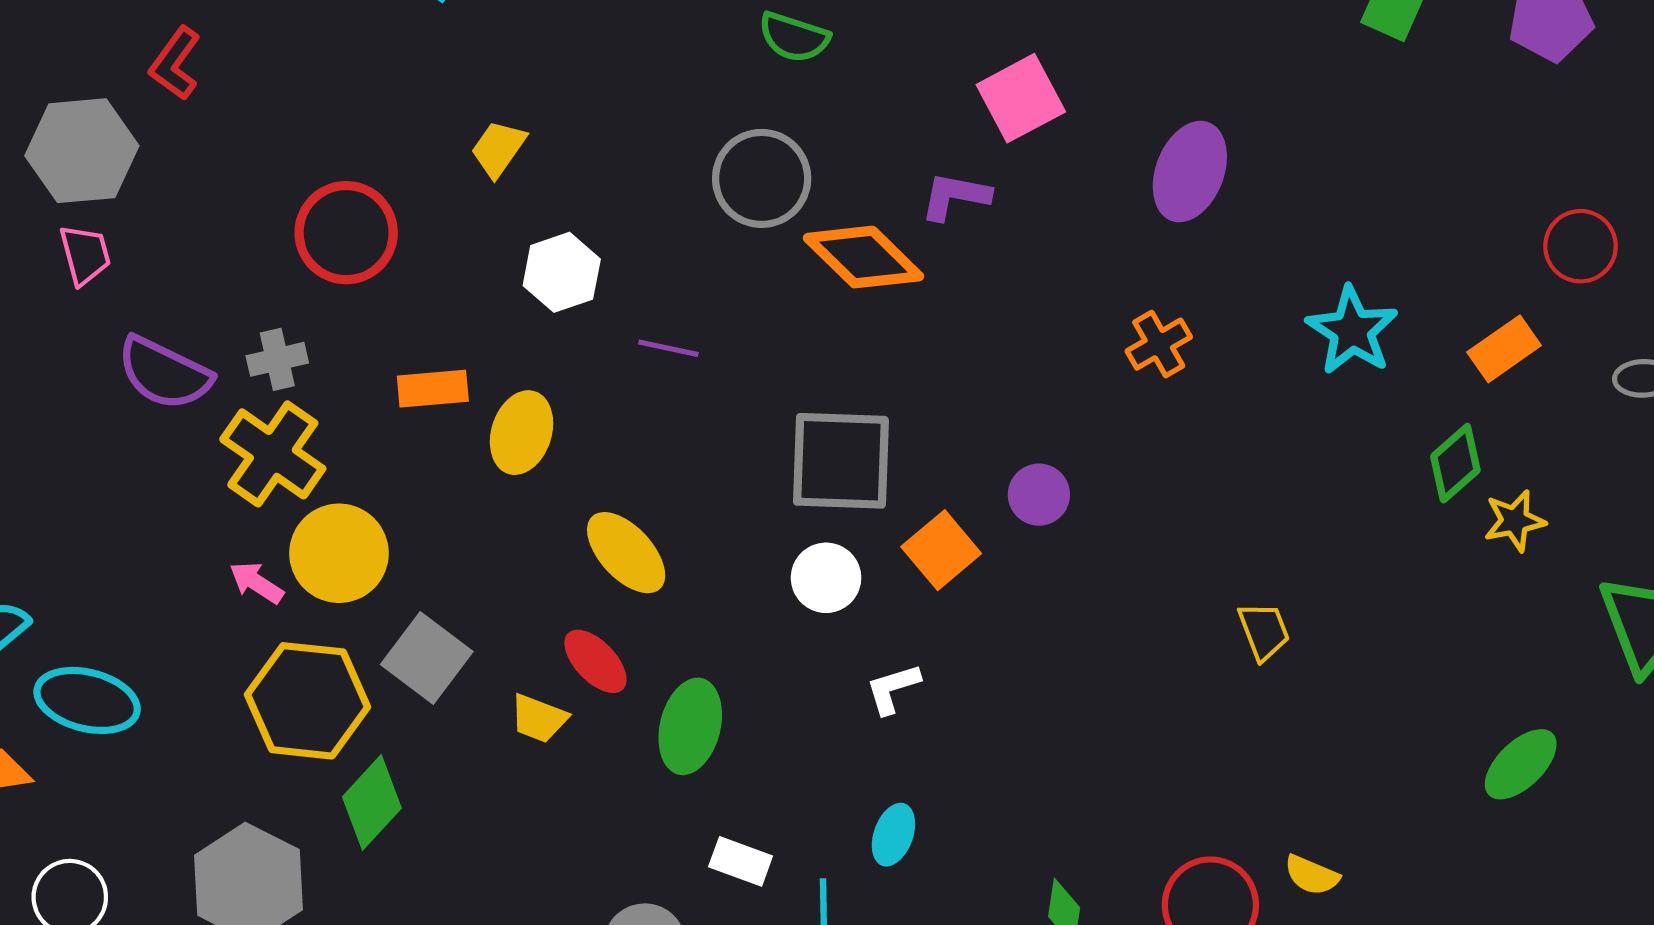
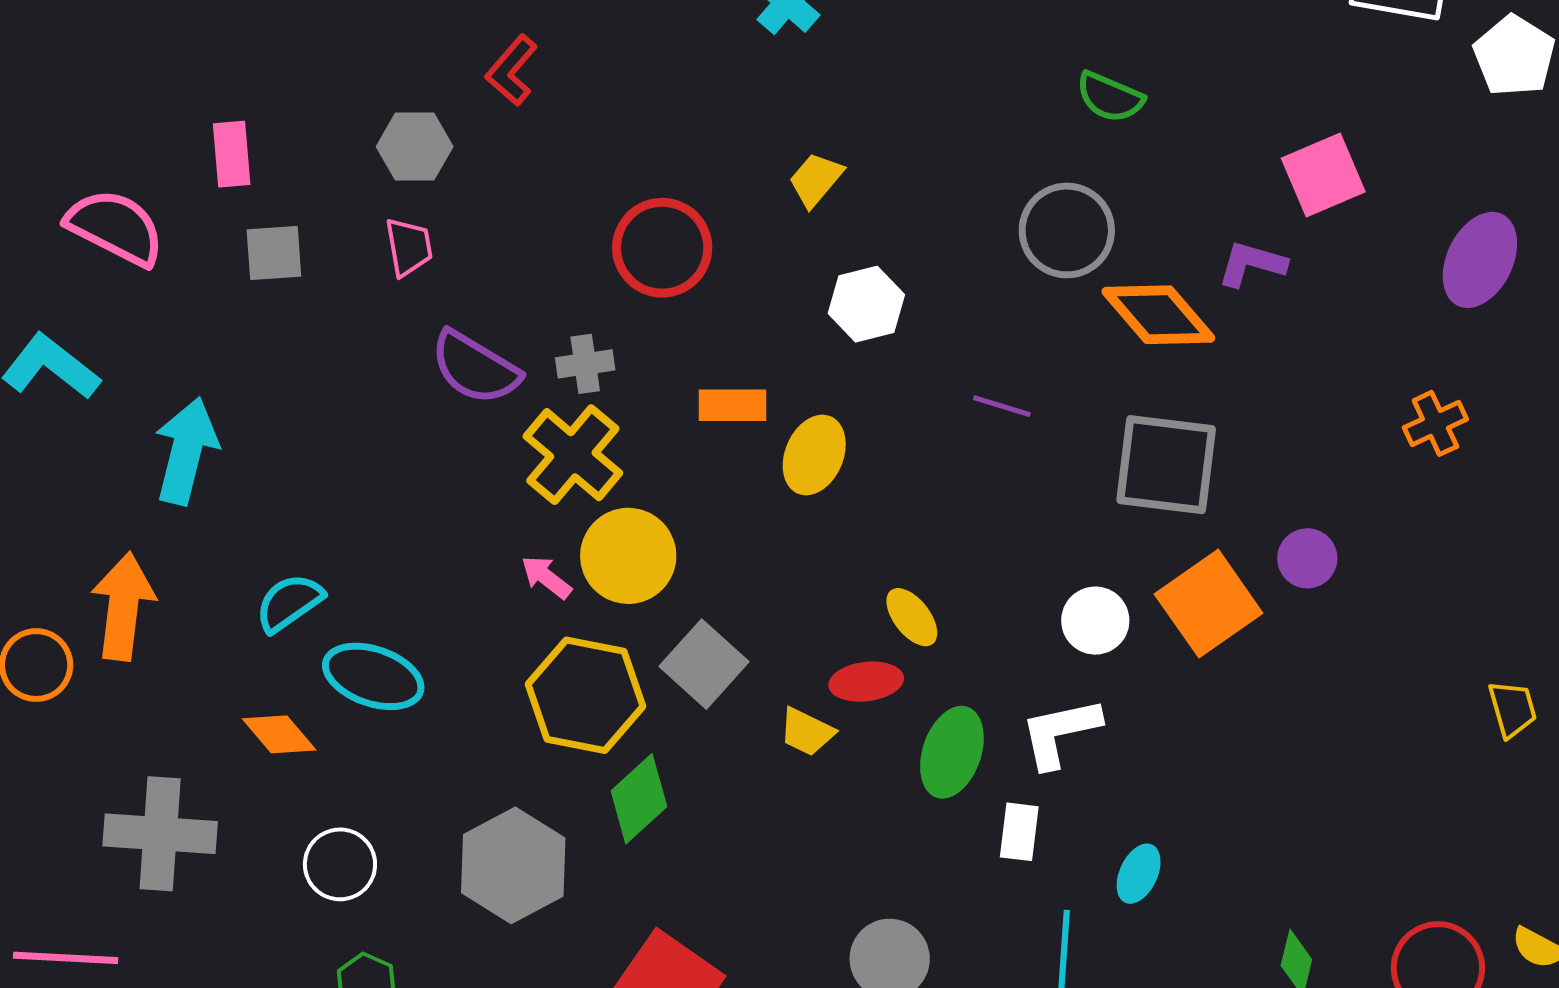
gray hexagon: (82, 151) -> (415, 147), size x0.7
purple line: (668, 348) -> (1002, 406), moved
gray square: (841, 461) -> (1166, 465), moved
orange square: (941, 550) -> (1209, 604), size x1.4
yellow ellipse: (626, 553) -> (912, 617), moved, size x0.7
red ellipse: (595, 661) -> (866, 682), turned -58
white L-shape: (893, 689) -> (1060, 733), moved, size x1.5
white rectangle: (741, 861) -> (1019, 832), moved, turned 72

